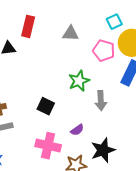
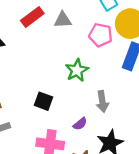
red rectangle: (28, 26) -> (32, 17), moved, turned 45
gray arrow: (101, 101) -> (102, 101), moved

